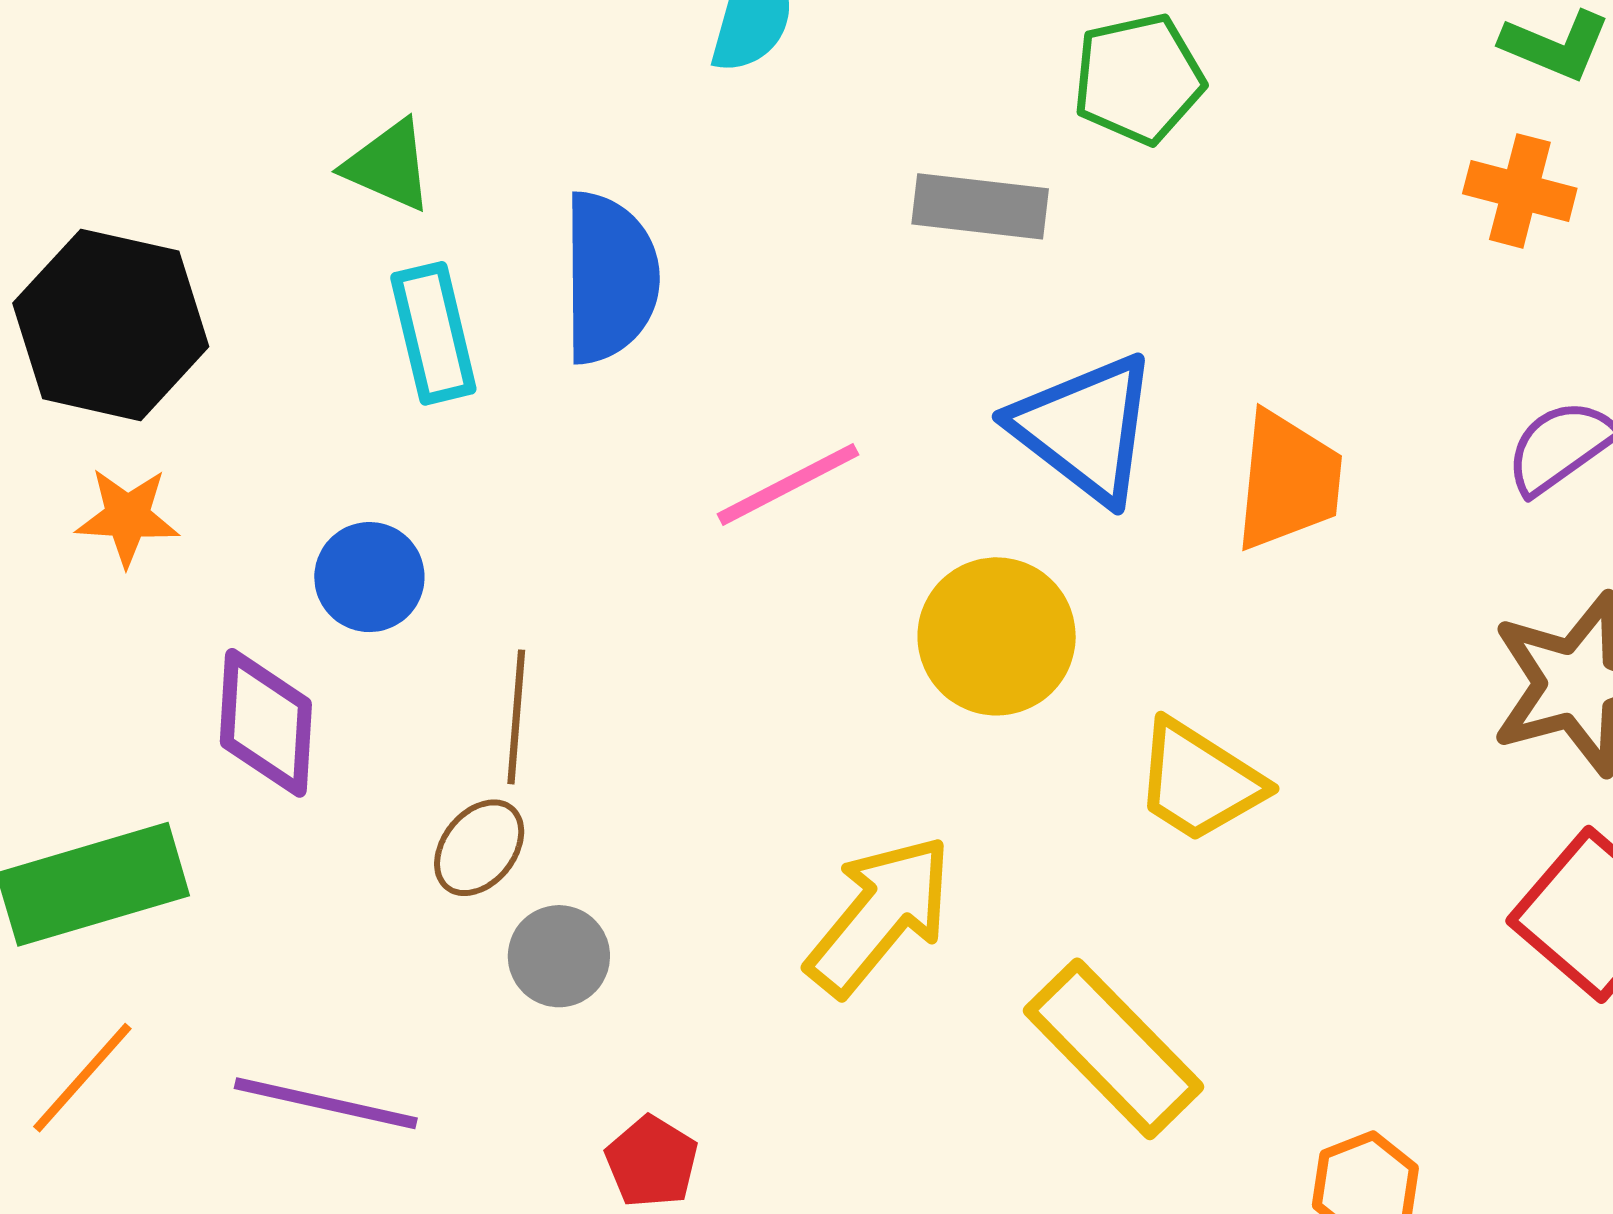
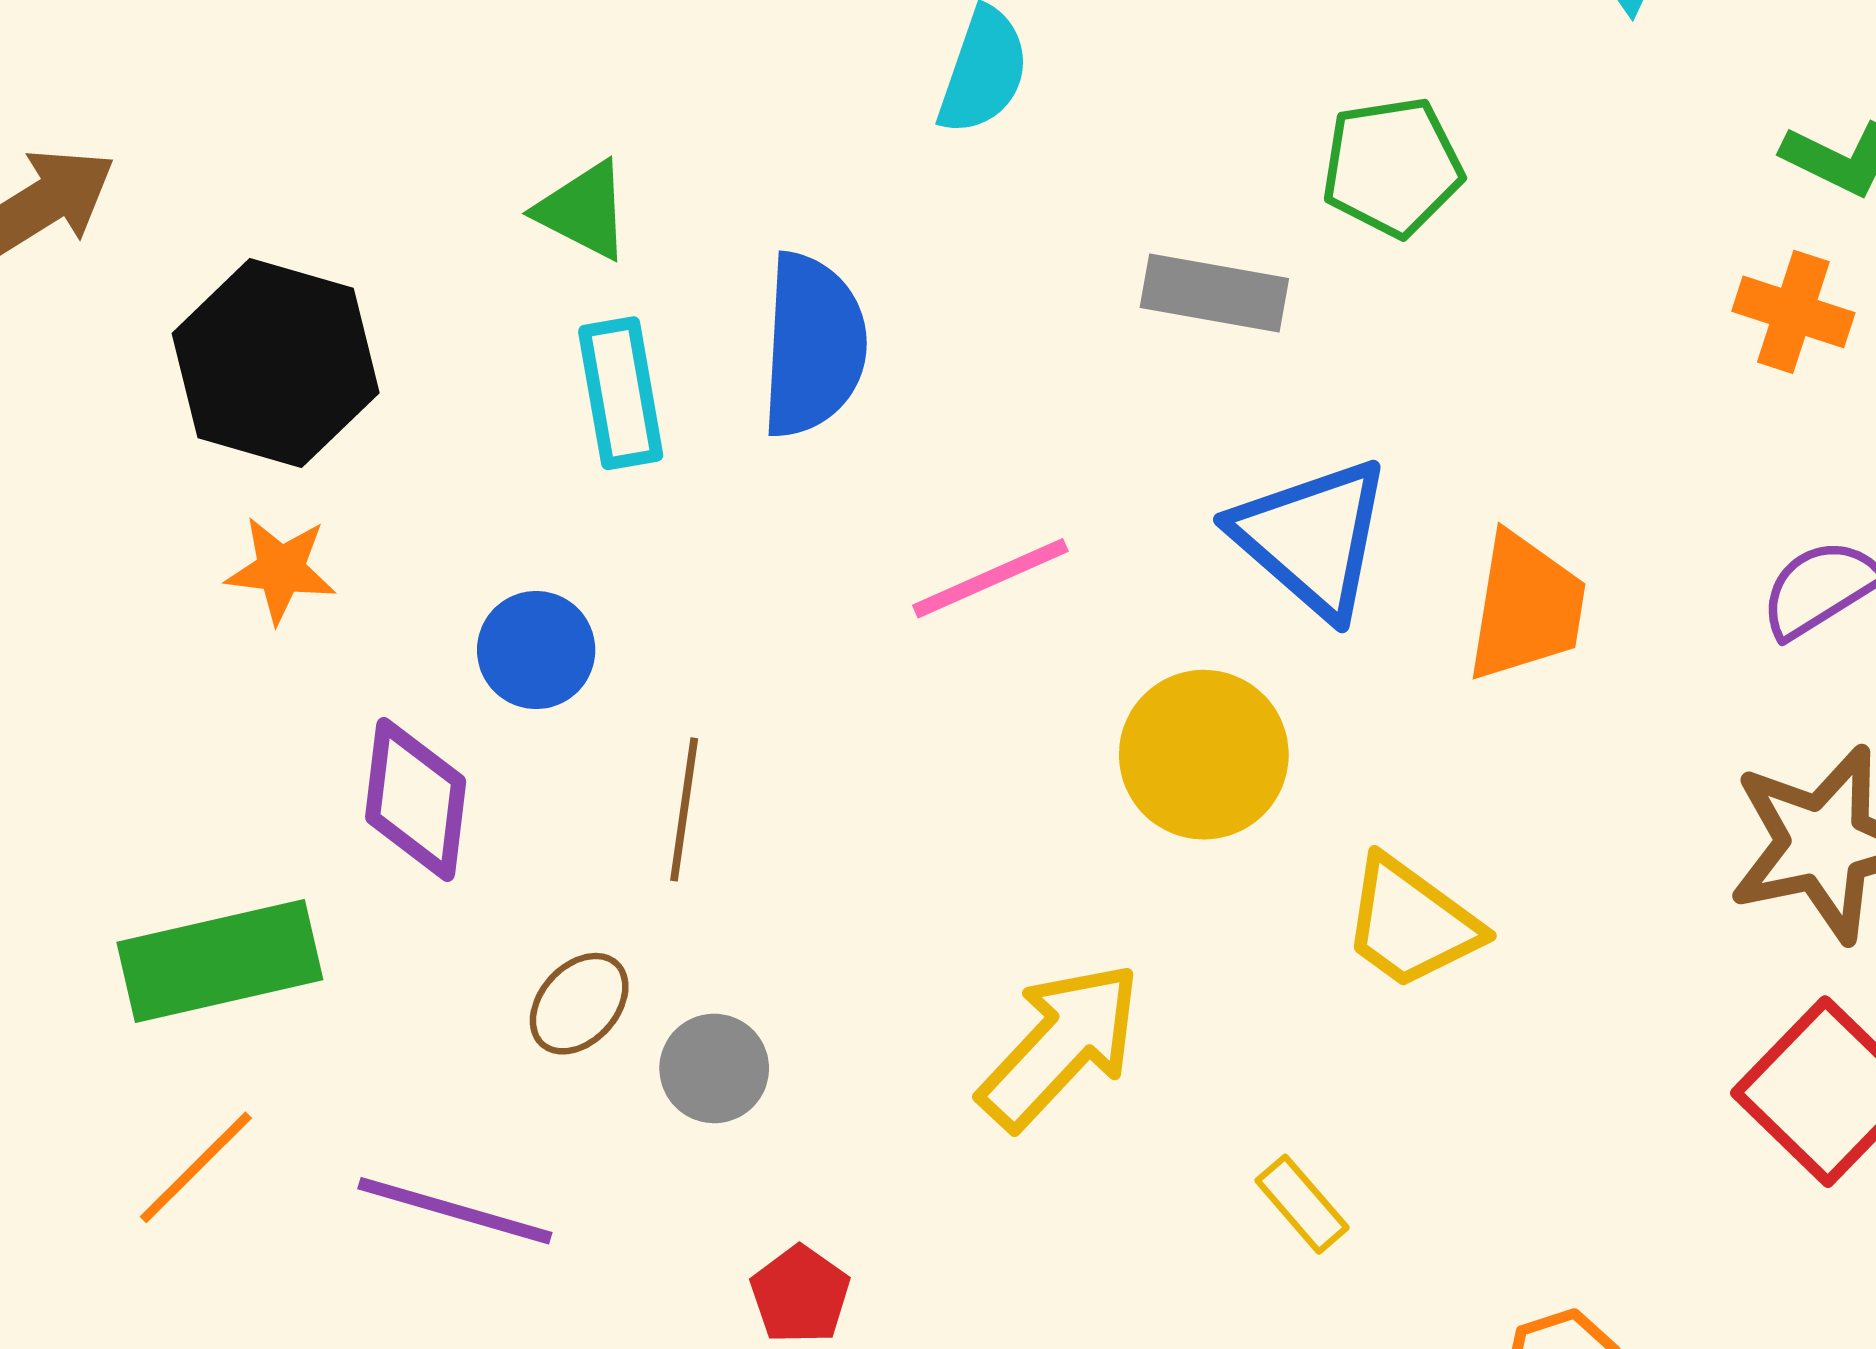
brown ellipse: (479, 848) -> (579, 1004), moved
yellow rectangle: (1113, 1049) -> (1302, 1204), size x0.5

